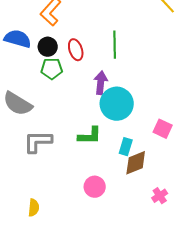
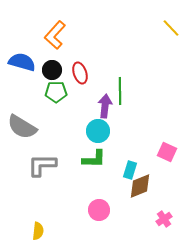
green line: (115, 45) -> (120, 91), moved
cyan circle: (117, 104) -> (98, 131), moved, size x0.7

